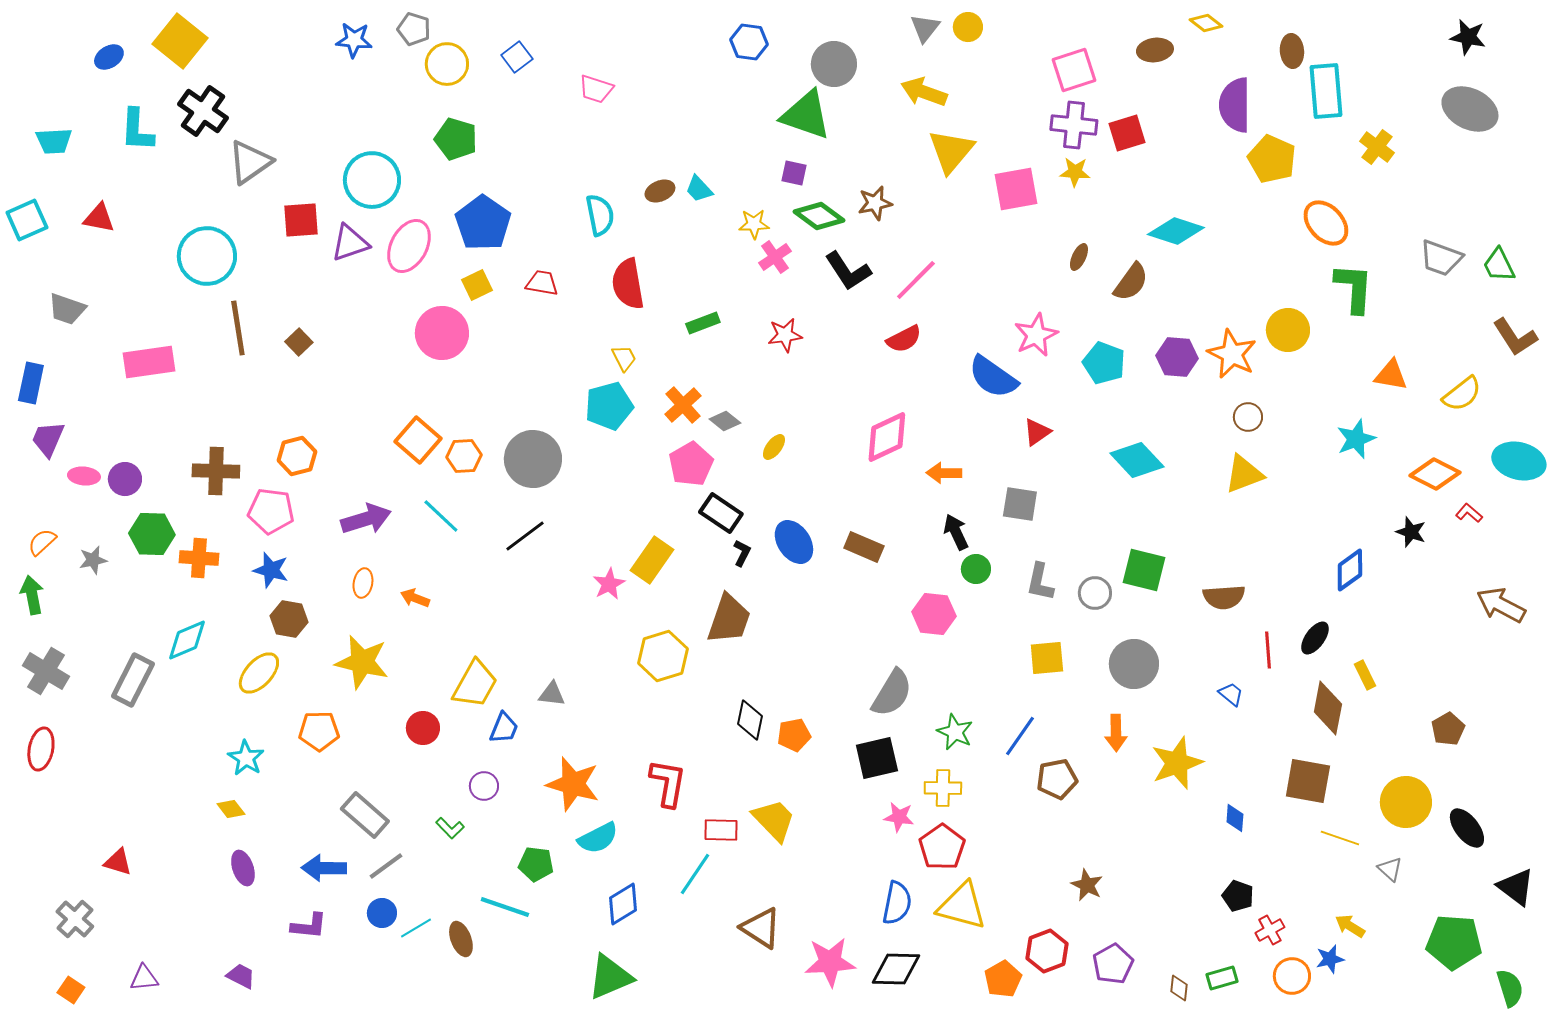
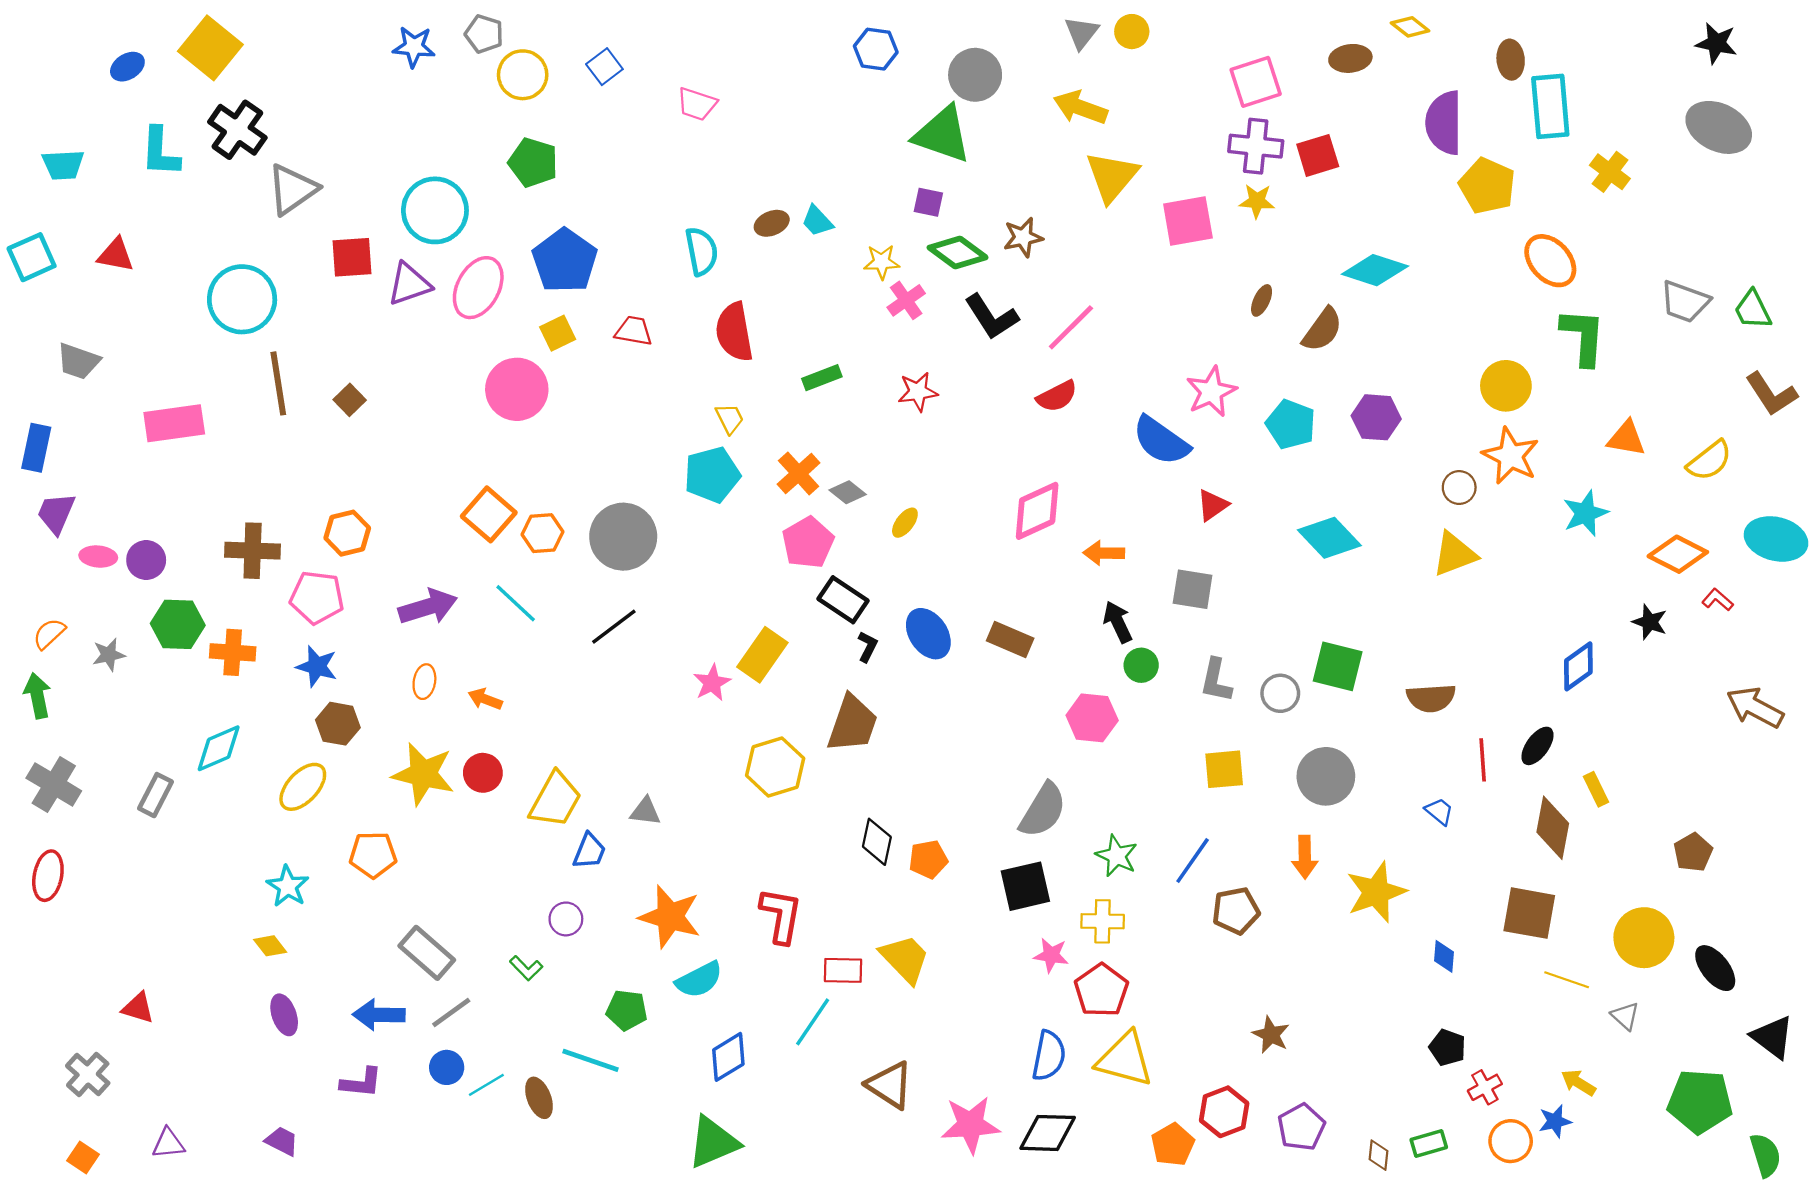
orange star: (1232, 354) -> (1511, 456), moved
gray rectangle: (133, 680) -> (156, 795), size x0.7
red circle: (423, 728) -> (483, 773), moved

